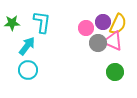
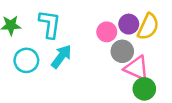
pink triangle: (113, 41) -> (137, 68), moved
cyan arrow: (27, 46) -> (61, 56), moved
cyan circle: (28, 70) -> (26, 60), moved

